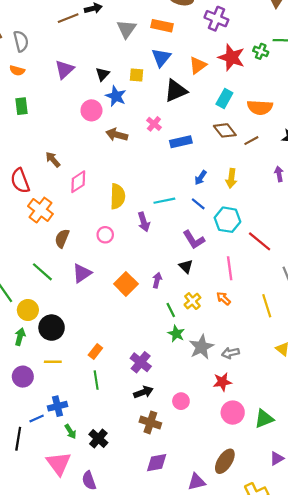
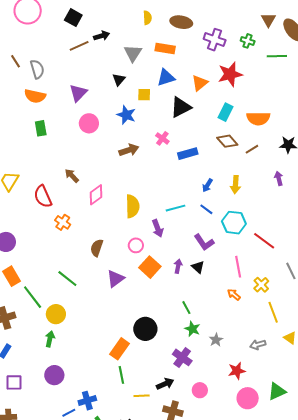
green cross: (261, 51) -> (248, 41), moved
red star: (232, 57) -> (230, 74), turned -30
blue triangle: (161, 58) -> (166, 78), turned 36
orange semicircle: (17, 71) -> (35, 96), size x1.5
black triangle: (103, 74) -> (119, 80), moved
pink circle: (91, 110) -> (89, 123), moved
brown arrow: (117, 135) -> (129, 150), turned 150
orange cross: (40, 210) -> (63, 222), size x0.7
pink circle: (105, 235) -> (136, 245), moved
brown semicircle: (62, 238) -> (97, 248), moved
purple triangle: (82, 273) -> (115, 279), moved
purple arrow: (157, 280) -> (178, 266), moved
orange square: (126, 284) -> (150, 267), moved
yellow cross: (192, 301) -> (261, 285), moved
yellow line: (267, 306) -> (273, 312), moved
black circle: (52, 328) -> (145, 329), moved
gray star: (201, 347) -> (216, 340), size x0.6
orange rectangle: (95, 351) -> (120, 349), size x1.5
gray arrow: (231, 353) -> (258, 345), moved
yellow line: (53, 362) -> (142, 396), moved
purple cross: (141, 362) -> (182, 357), moved
green triangle: (264, 419) -> (277, 391), moved

